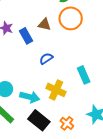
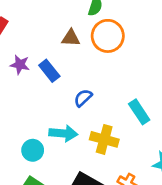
brown triangle: (44, 24) -> (71, 38), moved
cyan arrow: (30, 97) -> (63, 133), moved

